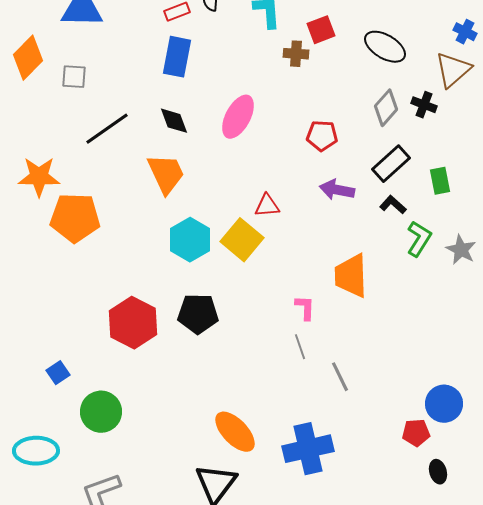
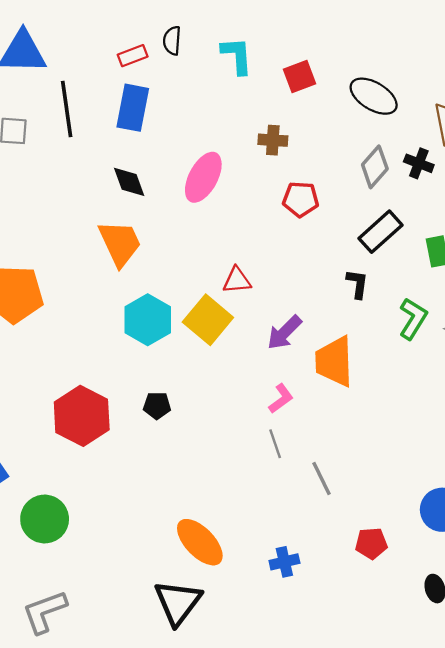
brown cross: (296, 54) -> (273, 140), moved
black line: (107, 129) -> (67, 109), moved, turned -63
purple arrow: (337, 190) -> (284, 332), moved, turned -56
black L-shape: (393, 205) -> (357, 284), moved, turned 56
pink L-shape: (305, 308) -> (281, 399), turned 52
black pentagon: (198, 314) -> (157, 405), size x0.6
red pentagon: (416, 433) -> (371, 543), moved
blue cross: (308, 449) -> (284, 562), size x0.5

